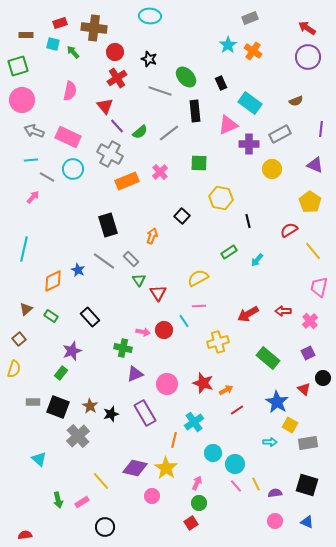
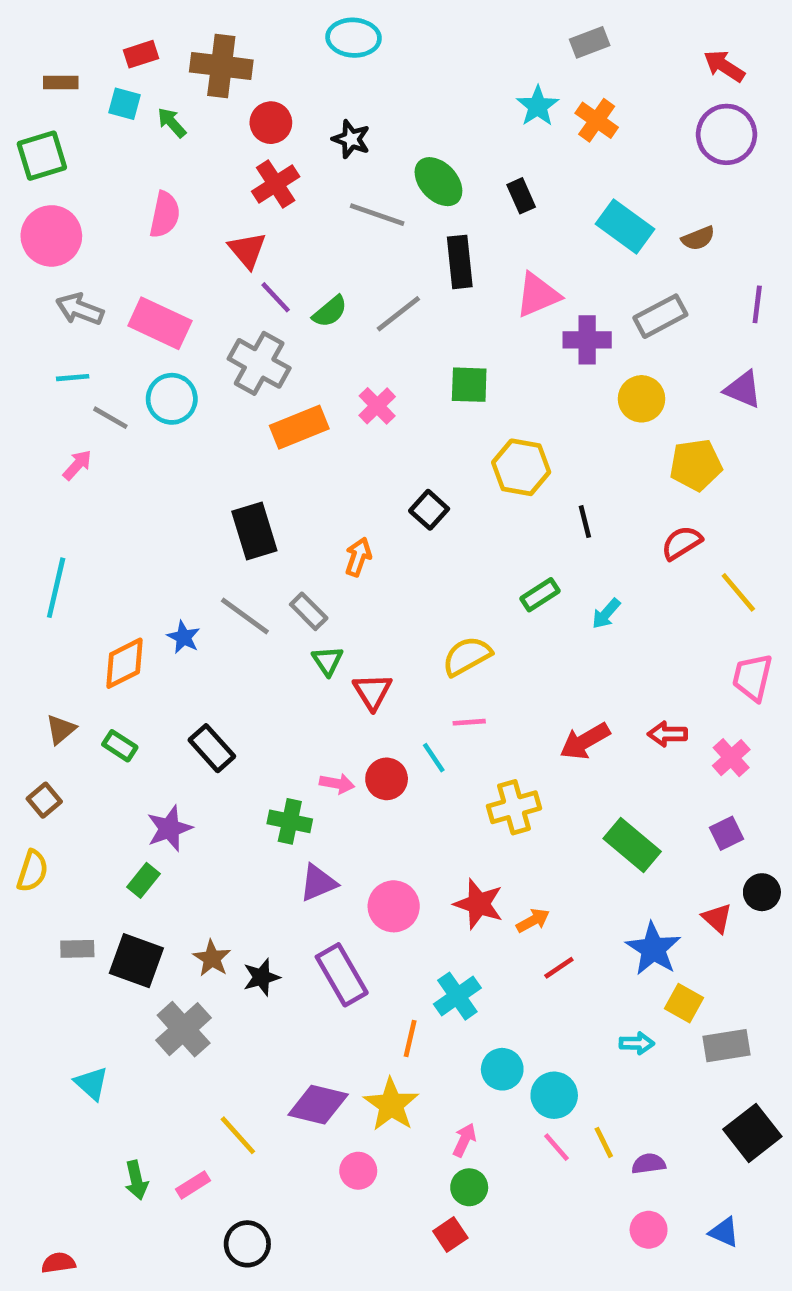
cyan rectangle: (250, 103) -> (625, 226), moved
yellow pentagon: (310, 202) -> (696, 465), moved, turned 30
black square: (307, 485) -> (752, 1133), moved, turned 35

